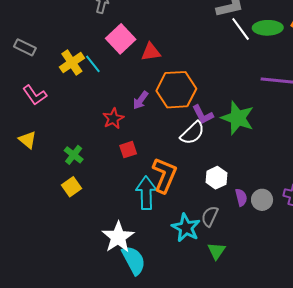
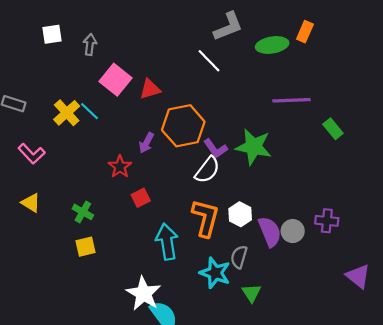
white line: (241, 29) -> (209, 61), moved
orange L-shape: (164, 175) -> (205, 218), moved
yellow square: (71, 187) -> (85, 247), turned 30
purple semicircle: (241, 197) -> (270, 232), size x1.6

